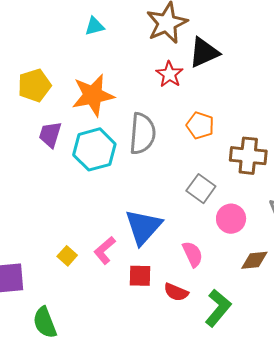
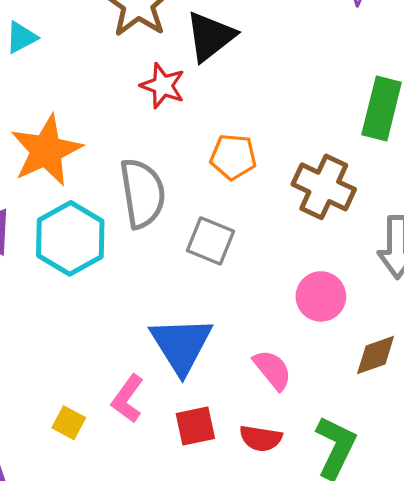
brown cross: (248, 156) -> (324, 187), turned 33
gray square: (201, 189) -> (211, 241), moved

